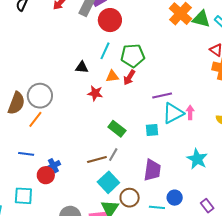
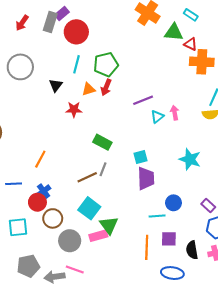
green triangle: (201, 19) -> (174, 32), moved
black triangle: (82, 67) -> (56, 85), turned -48
gray circle: (40, 96) -> (20, 67), moved
cyan triangle: (173, 113) -> (157, 117), size x0.6
orange line: (35, 119) -> (40, 159), moved
cyan square: (152, 130) -> (141, 157), moved
cyan square: (108, 182) -> (89, 208), moved
brown circle: (130, 198) -> (53, 218), moved

